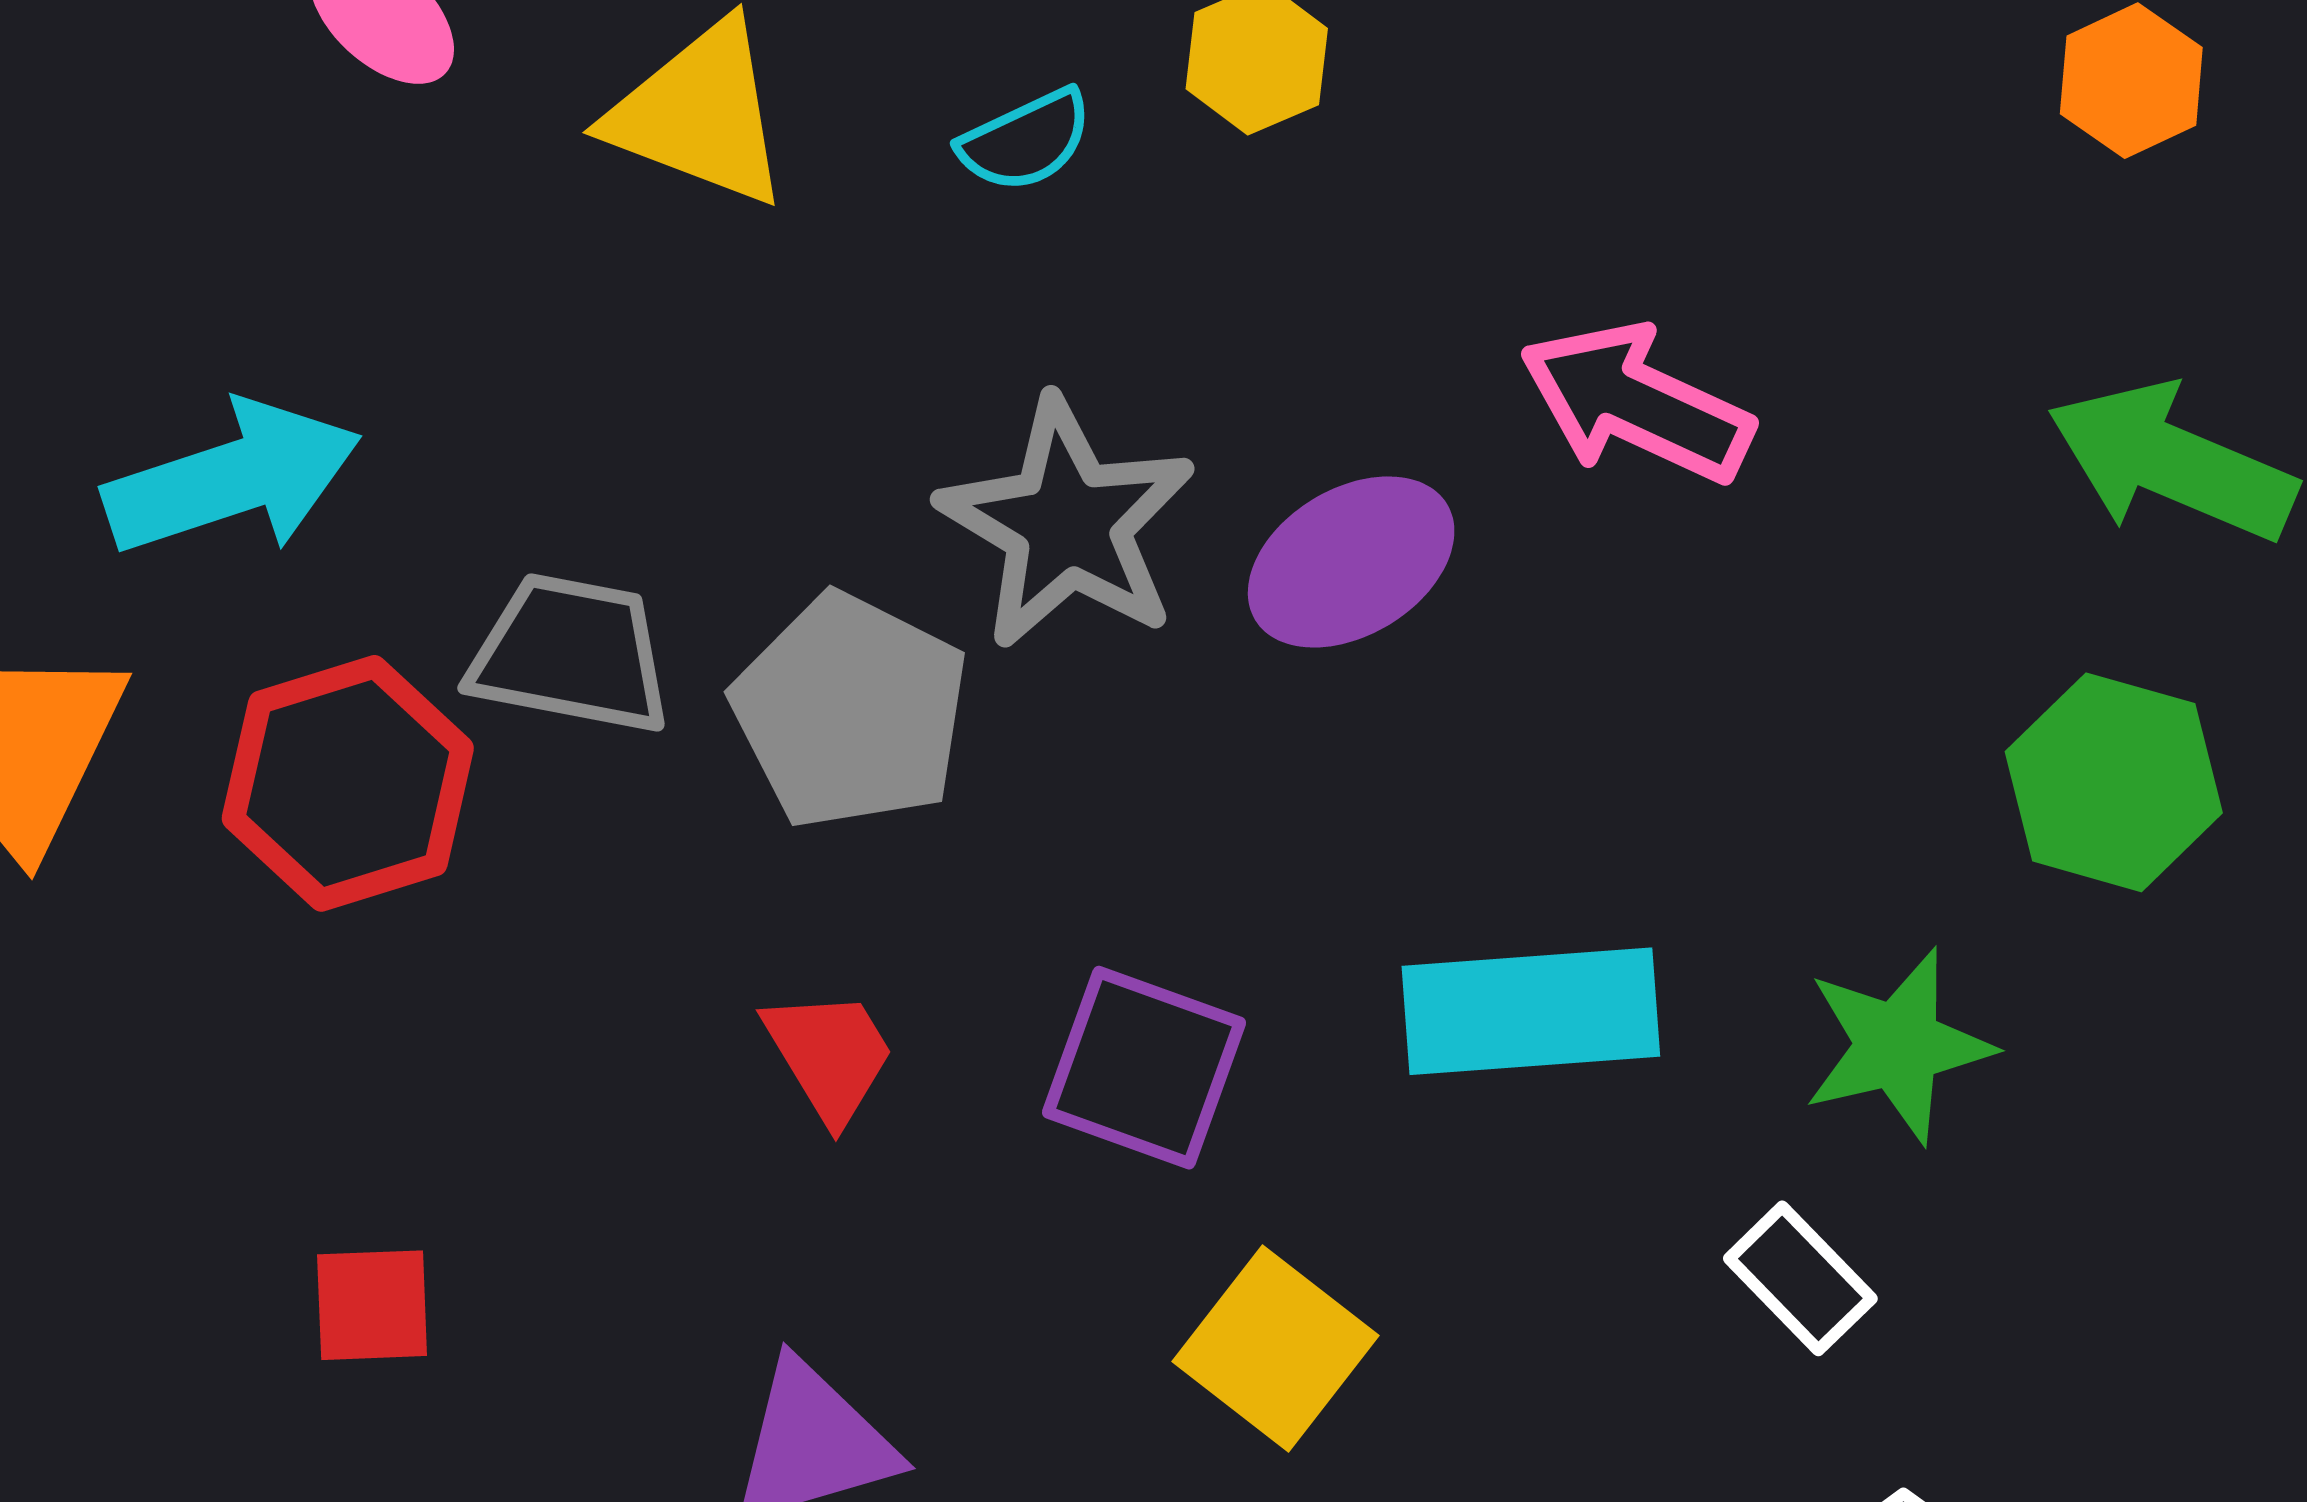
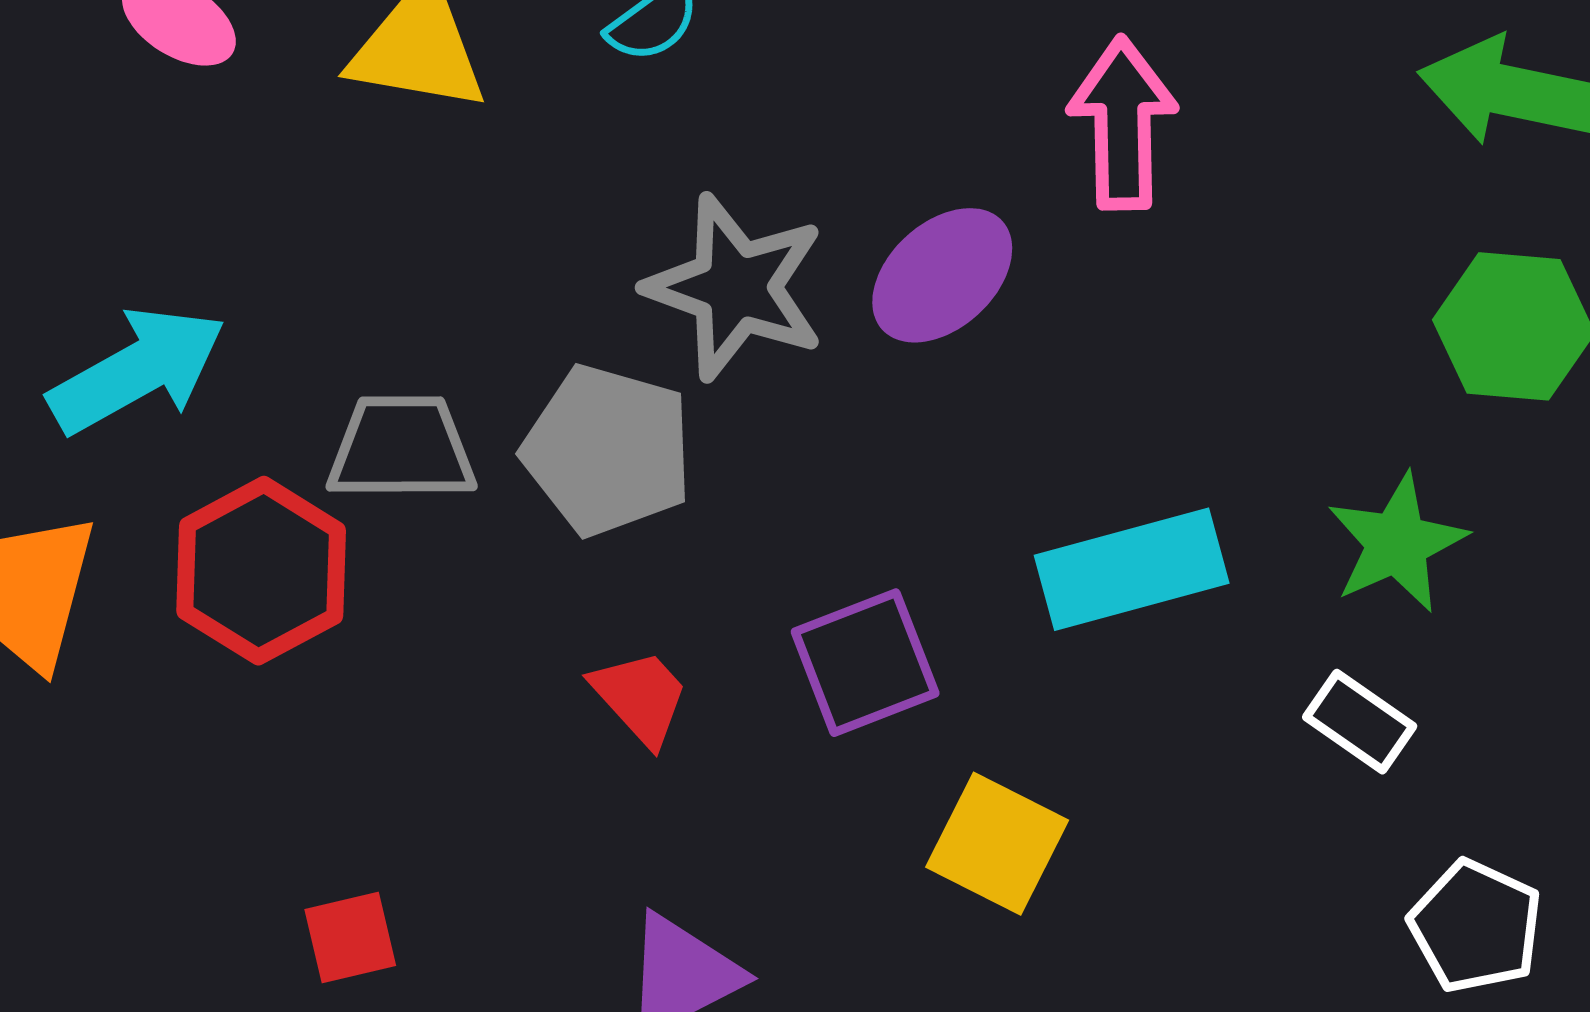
pink arrow: (1636, 403) -> (1123, 123), turned 75
purple square: (1144, 1068) -> (865, 663), turned -30

